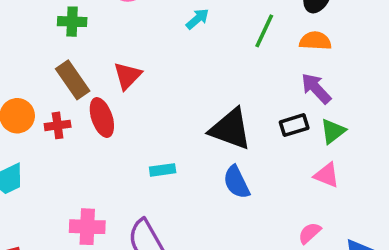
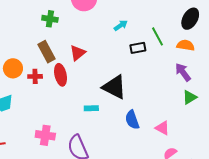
green line: (264, 31) -> (158, 36), turned -60
black rectangle: (294, 125) -> (138, 48), moved
black triangle: (230, 129) -> (114, 87), moved
pink triangle: (327, 175) -> (162, 128), moved

